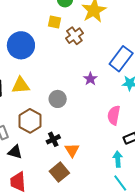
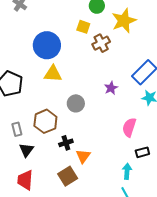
yellow triangle: (21, 85) -> (53, 74), moved
black triangle: (15, 152) -> (26, 150), turned 42

